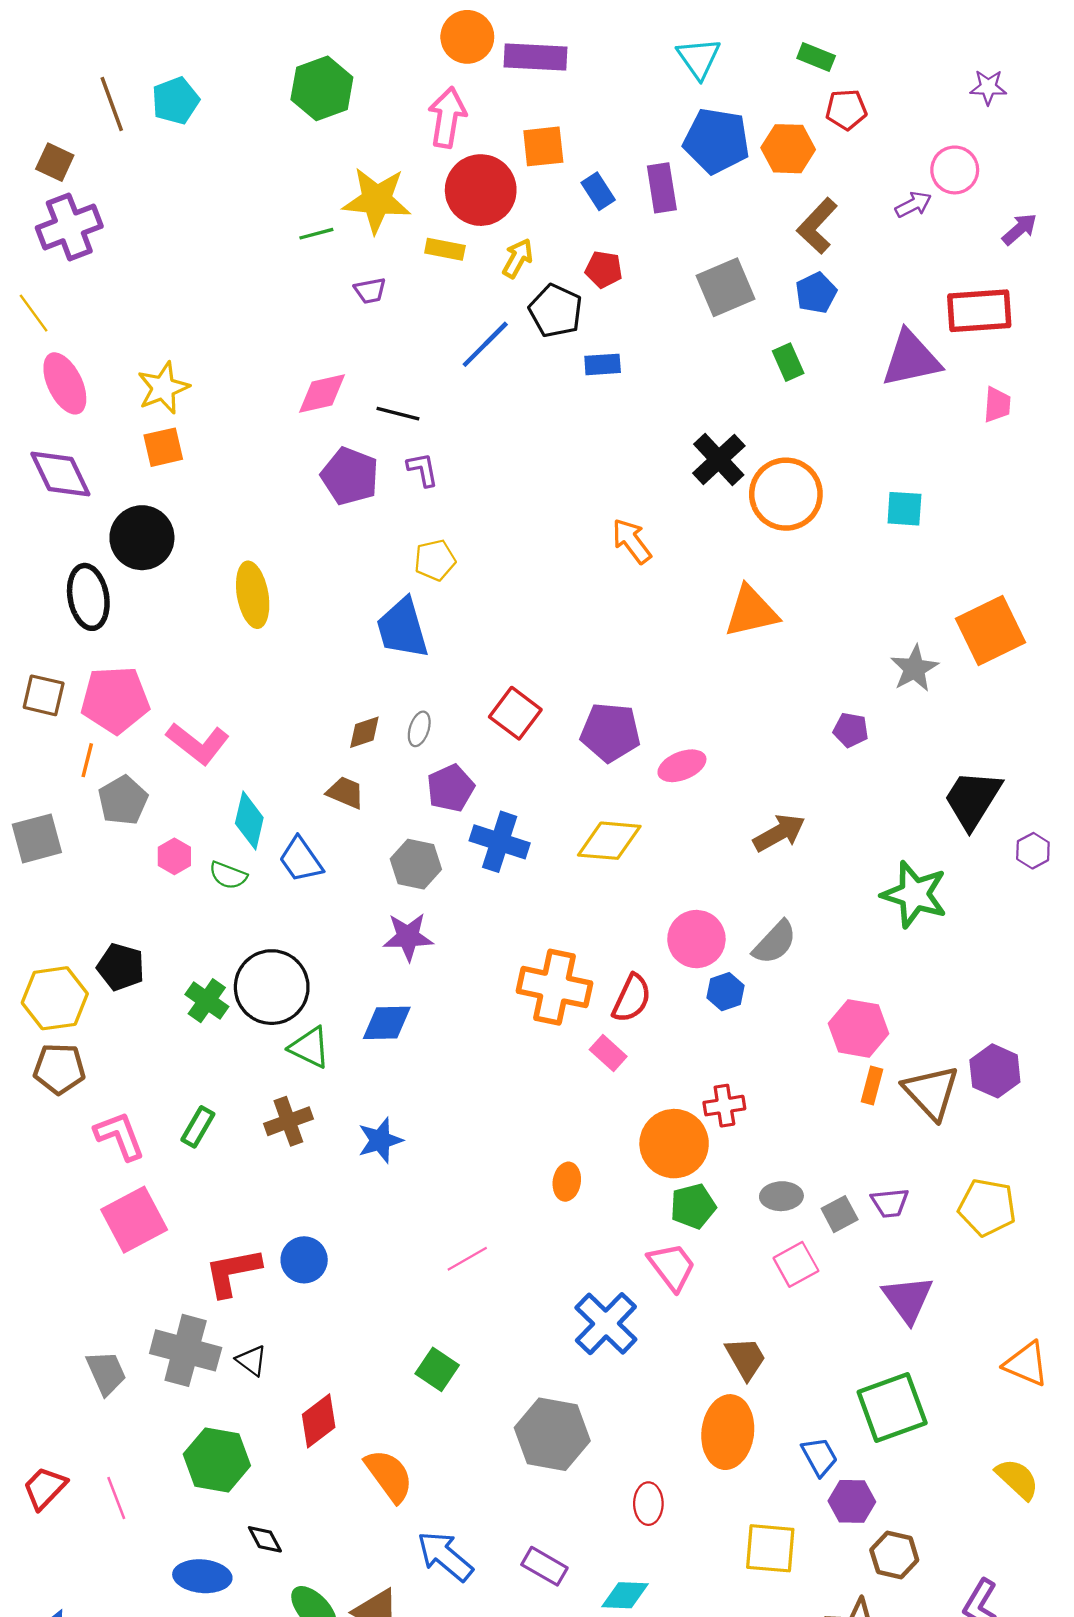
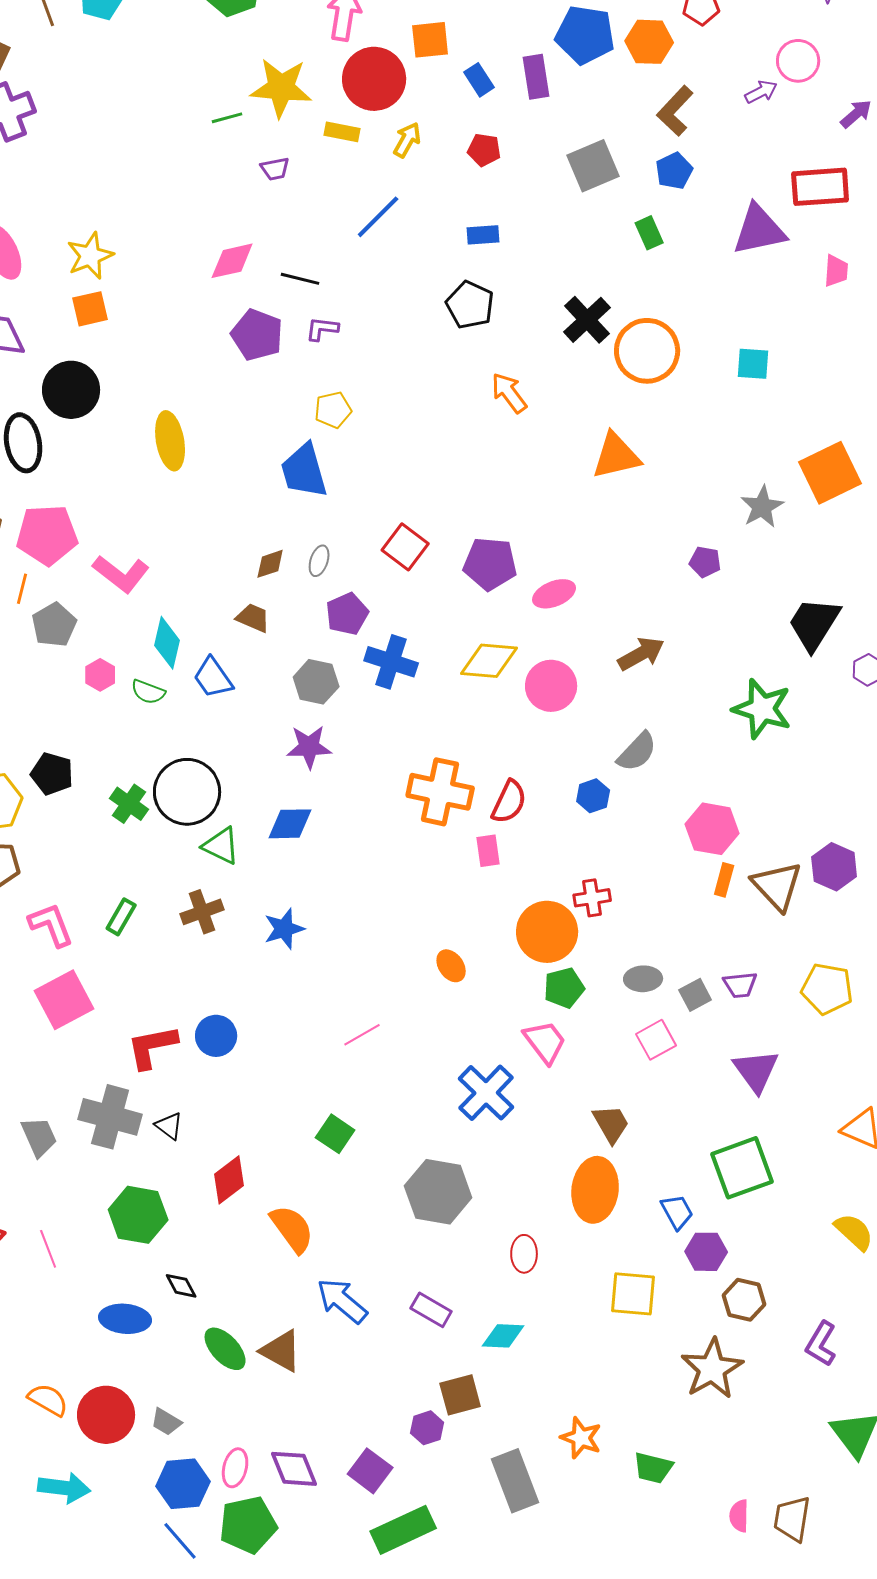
black pentagon: (556, 311) -> (470, 305), moved
purple L-shape: (423, 470) -> (322, 329), turned -72
pink circle: (696, 939) -> (551, 686), moved
pink rectangle: (608, 1053) -> (488, 851), turned 40
orange ellipse: (567, 1182) -> (451, 966), turned -44

